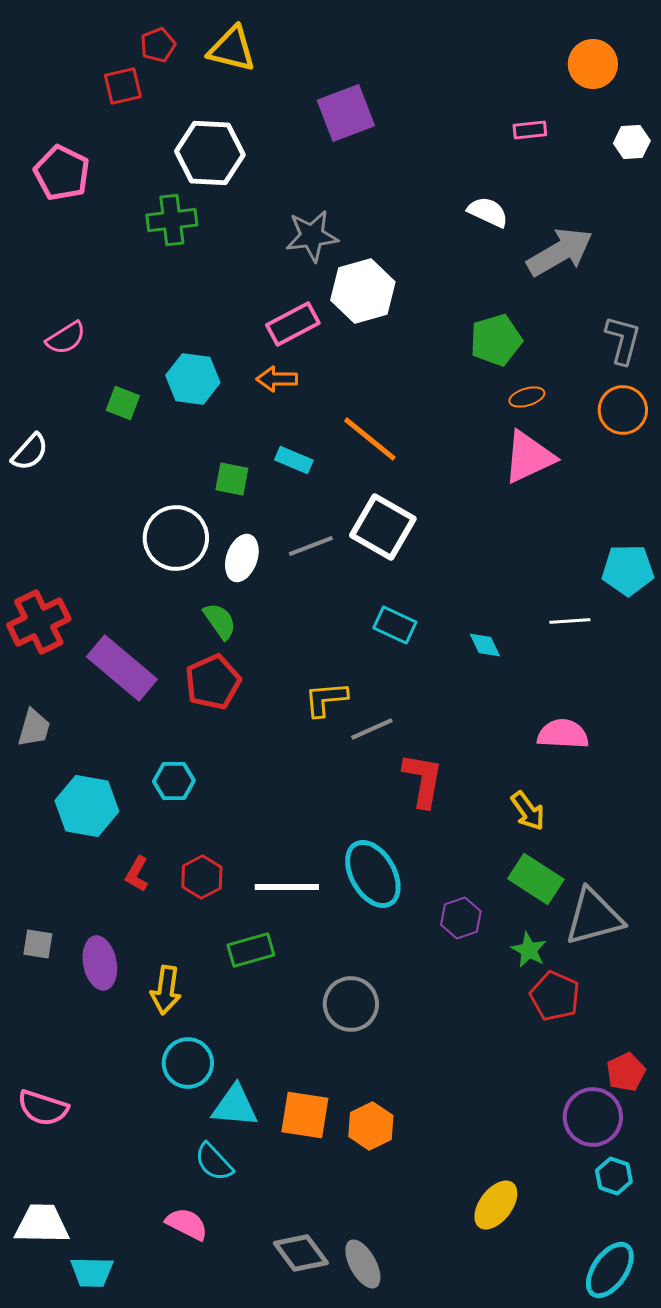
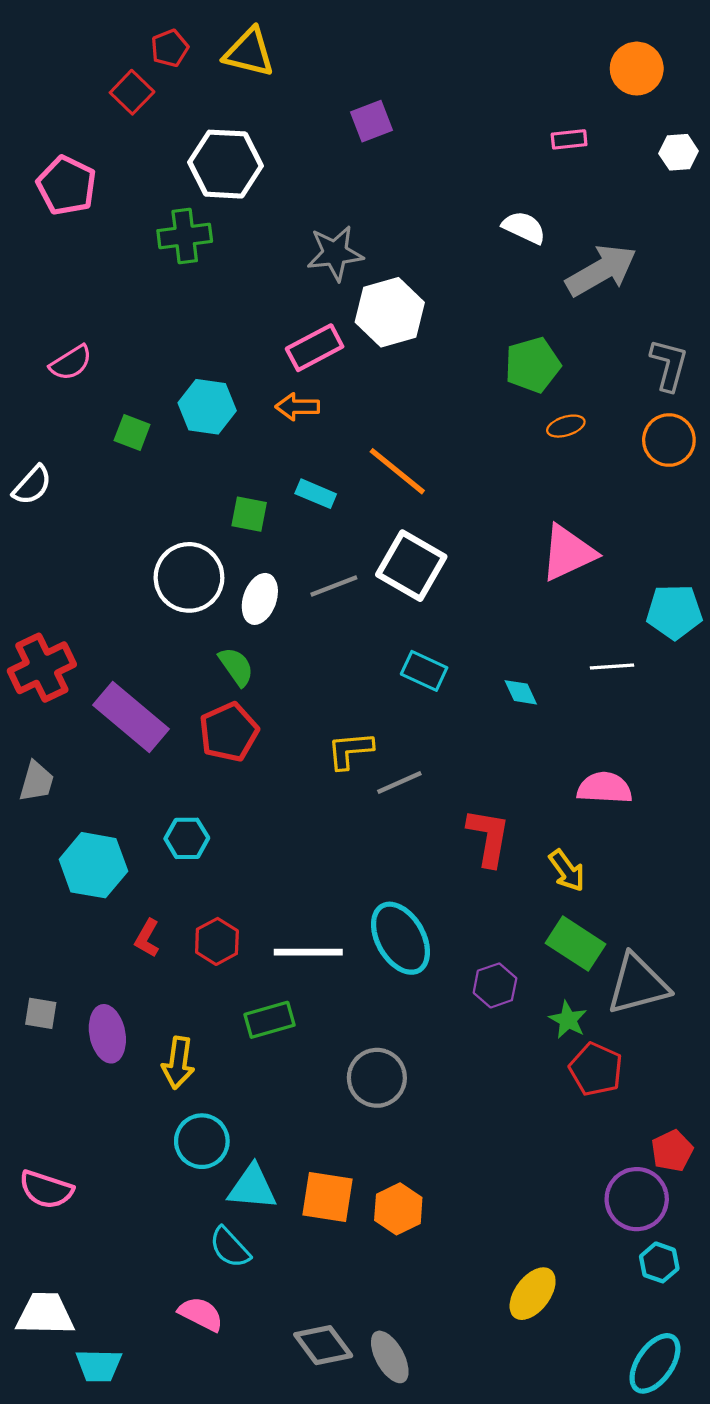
red square: (123, 86) -> (132, 92), turned -33
purple square: (346, 113) -> (372, 121), size x0.7
pink triangle: (529, 457) -> (568, 553), moved
red L-shape: (423, 780) -> (489, 837), moved

